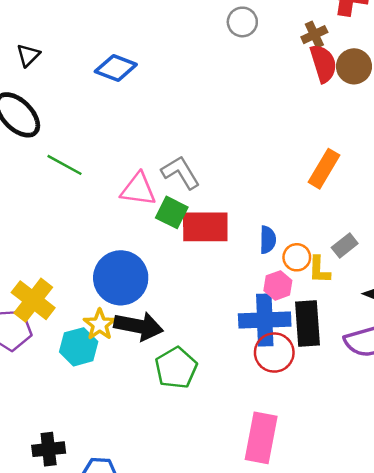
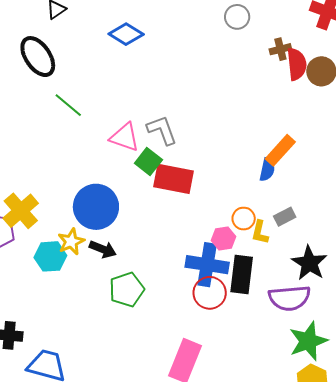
brown cross: (314, 35) -> (280, 49), moved
blue semicircle: (268, 240) -> (267, 170), moved
black arrow: (139, 326) -> (103, 249), size x0.7

